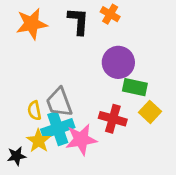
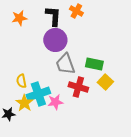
orange star: (32, 24) -> (19, 18), size x0.7
purple circle: (118, 62) -> (55, 40), moved
gray trapezoid: (59, 102) -> (65, 64), moved
pink star: (81, 139) -> (55, 102), size x0.7

